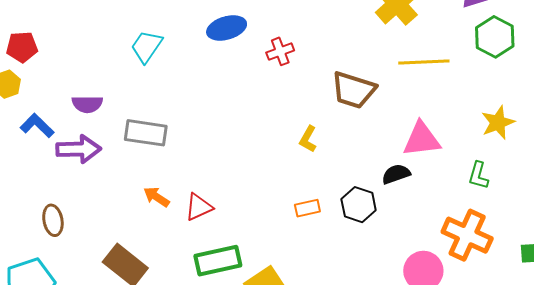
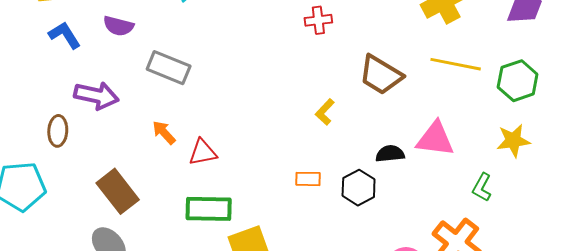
green hexagon: (495, 37) -> (518, 81), moved
purple arrow: (79, 149) -> (96, 96), moved
black semicircle: (396, 174) -> (390, 154), moved

